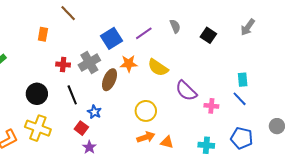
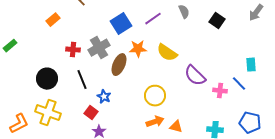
orange rectangle: (43, 34) -> (53, 20), turned 40
blue line: (240, 99) -> (239, 84), moved

